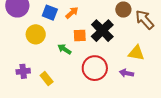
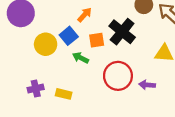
blue square: (50, 13) -> (69, 36), moved, turned 35
purple arrow: (126, 73) -> (147, 85), moved
yellow rectangle: (47, 79) -> (64, 94), turned -32

